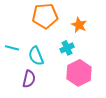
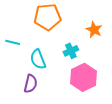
orange star: (79, 25) -> (94, 30), moved
cyan line: (12, 48) -> (13, 42), moved

